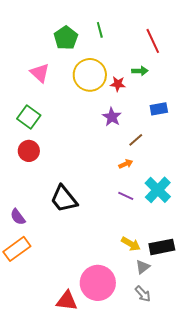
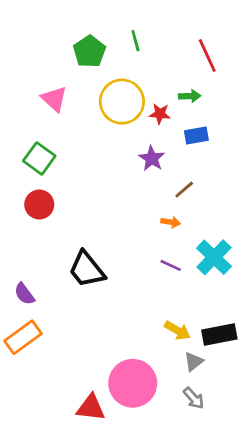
blue rectangle: (159, 109) -> (196, 135), moved
orange arrow: (126, 164) -> (171, 222), turned 32

